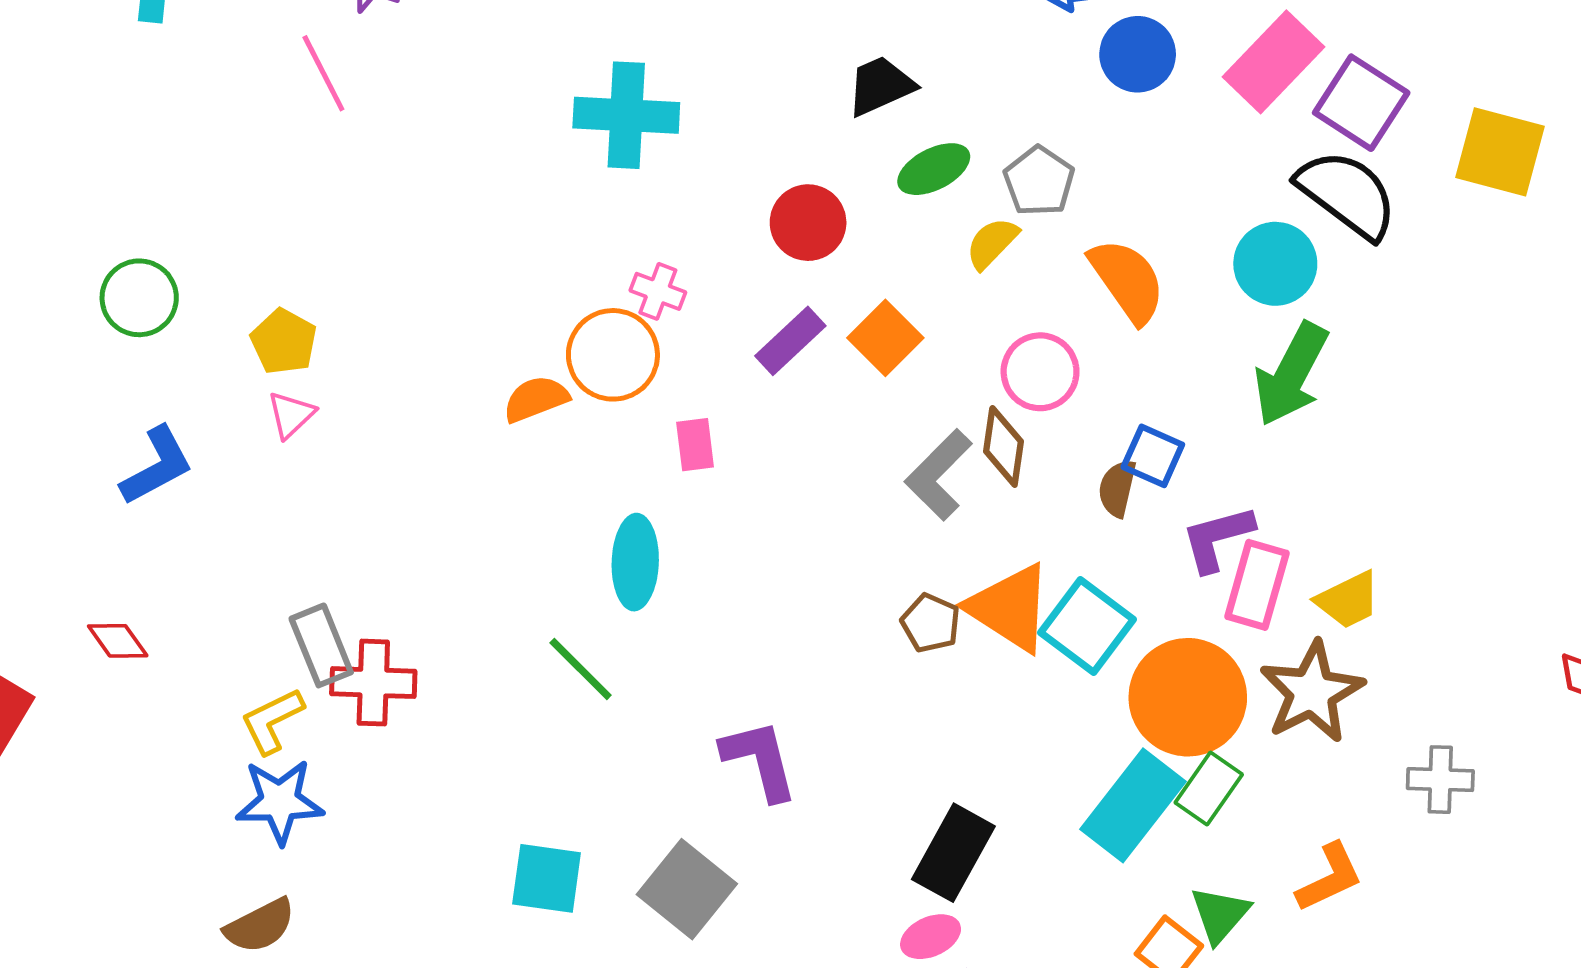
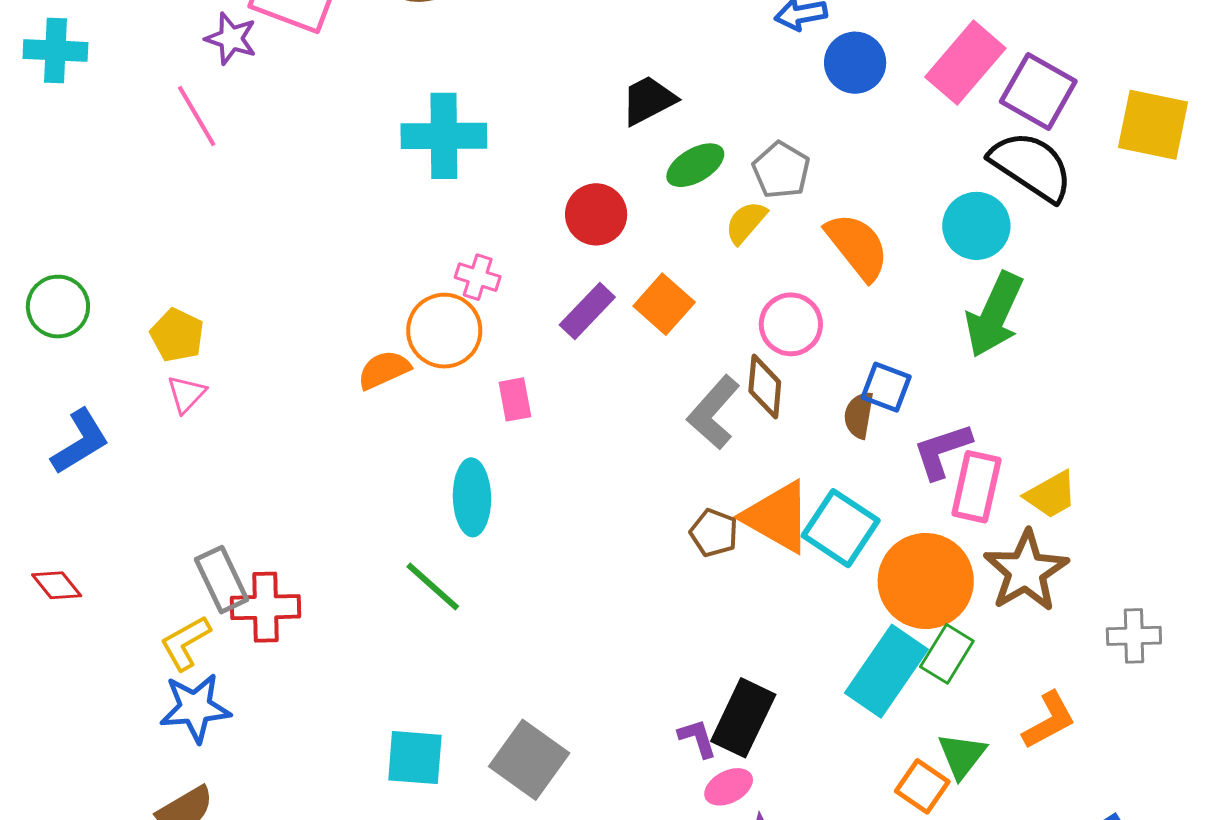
purple L-shape: (760, 760) -> (697, 738), moved, size x0.6

